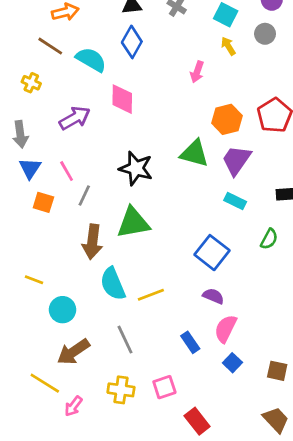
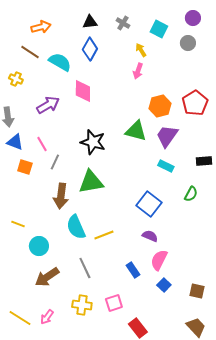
yellow arrow: (228, 46) -> (141, 50), moved
blue triangle: (30, 168) -> (15, 142), turned -42
yellow line: (45, 383) -> (20, 318), moved

